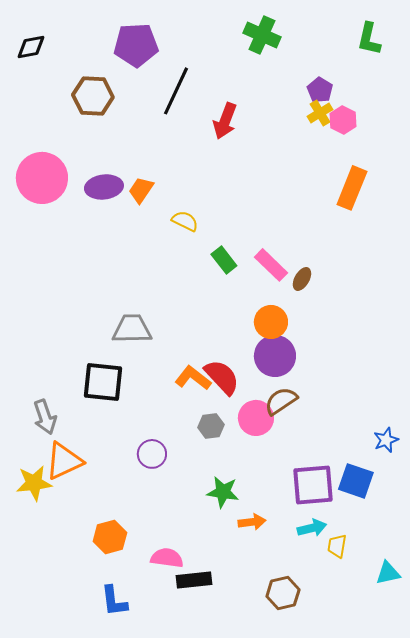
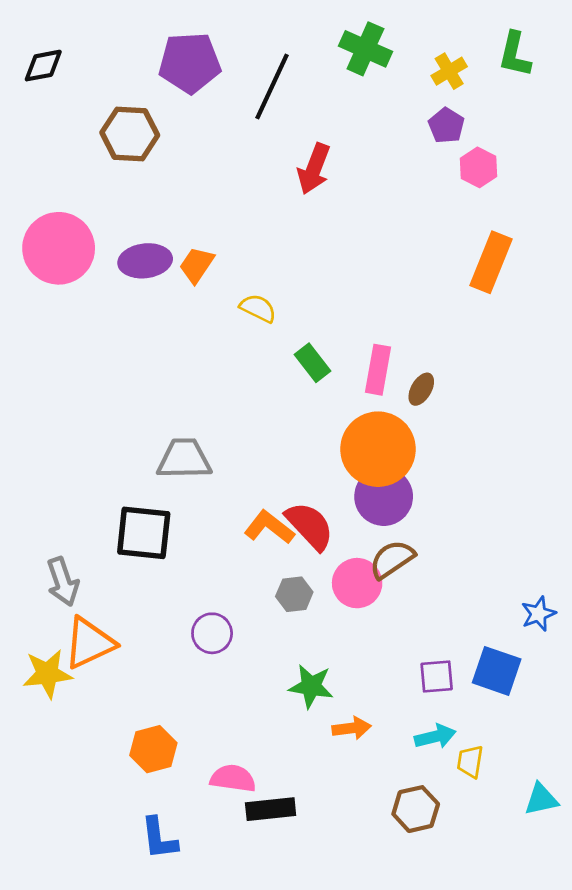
black line: (176, 91) -> (272, 86), moved
yellow cross: (320, 113) -> (449, 71), moved
pink rectangle: (271, 265) -> (378, 370), turned 56
orange circle: (271, 322) -> (378, 449), size x1.6
purple square: (313, 485) -> (437, 677), size x0.6
brown hexagon: (283, 593) -> (416, 809), moved

